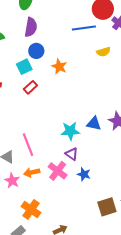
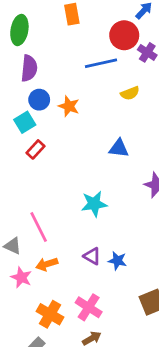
orange star: (59, 67) -> (69, 106), moved
blue triangle: (94, 124) -> (119, 148), moved
purple triangle: (72, 154) -> (92, 256), moved
pink cross: (58, 171) -> (89, 307), moved

